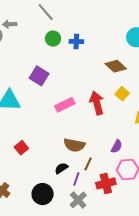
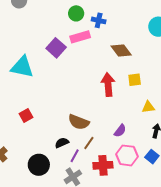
brown diamond: (116, 66) -> (121, 50), moved
yellow square: (122, 94) -> (135, 80), turned 32
pink rectangle: (65, 105) -> (80, 37), moved

